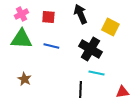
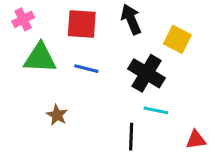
pink cross: (21, 14) -> (23, 19), moved
red square: (48, 17) -> (82, 24), size x1.5
brown star: (24, 79) -> (57, 115), moved

